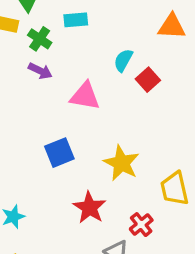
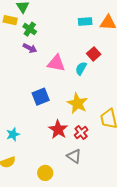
cyan rectangle: (76, 20) -> (85, 22), moved
cyan semicircle: (123, 60) -> (81, 68), moved
red cross: (141, 225) -> (81, 133), moved

